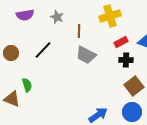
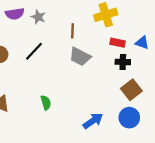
gray star: (57, 17) -> (38, 17), moved
red rectangle: (121, 42) -> (117, 43), turned 40
green semicircle: (27, 85) -> (46, 103), moved

